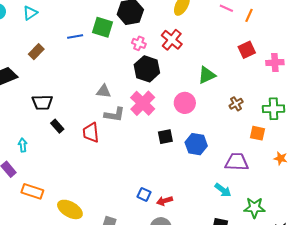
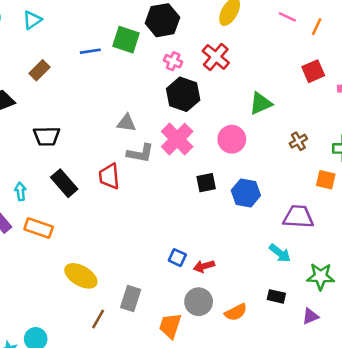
black rectangle: (57, 126) -> (64, 183), moved, size x1.5
orange rectangle: (32, 191) -> (39, 228), moved

